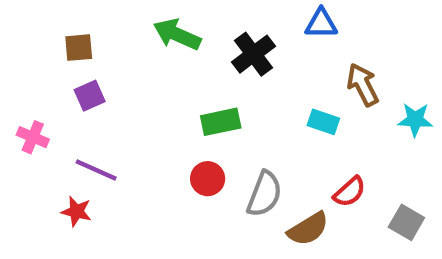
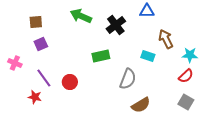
purple line: (96, 170) -> (44, 78), turned 30
red circle: (208, 179) -> (70, 82), moved
red semicircle: (350, 192) -> (186, 76), moved
gray semicircle: (264, 194) -> (128, 79), moved

